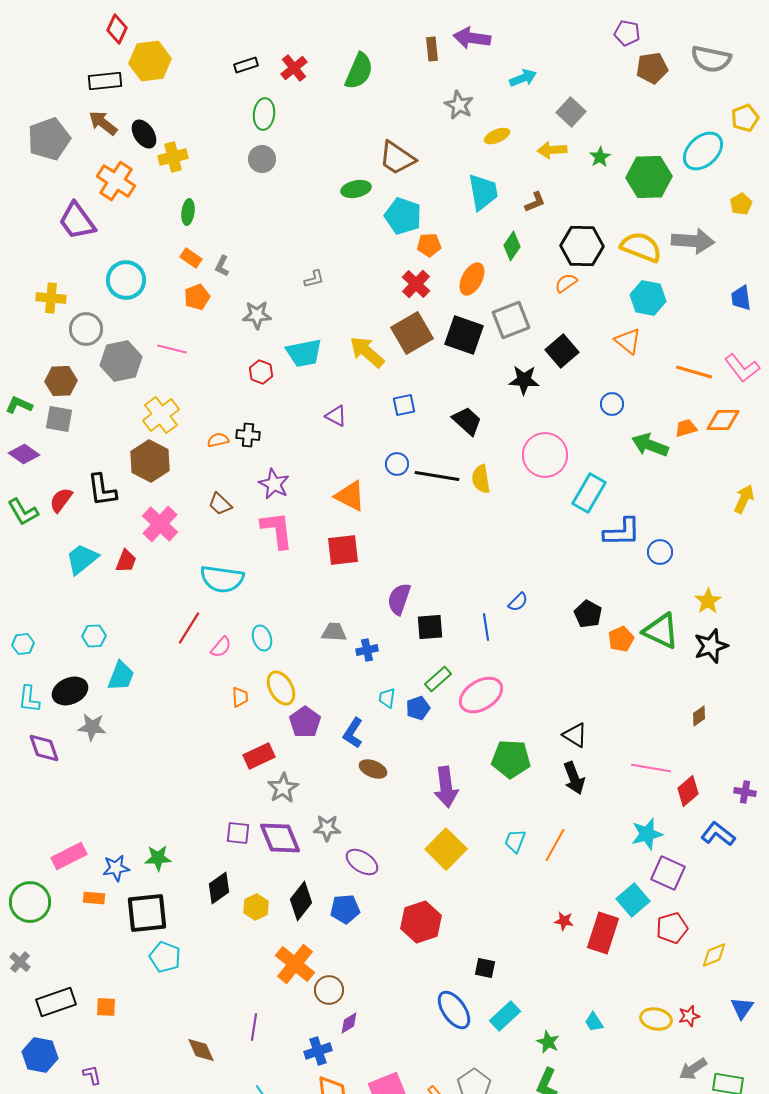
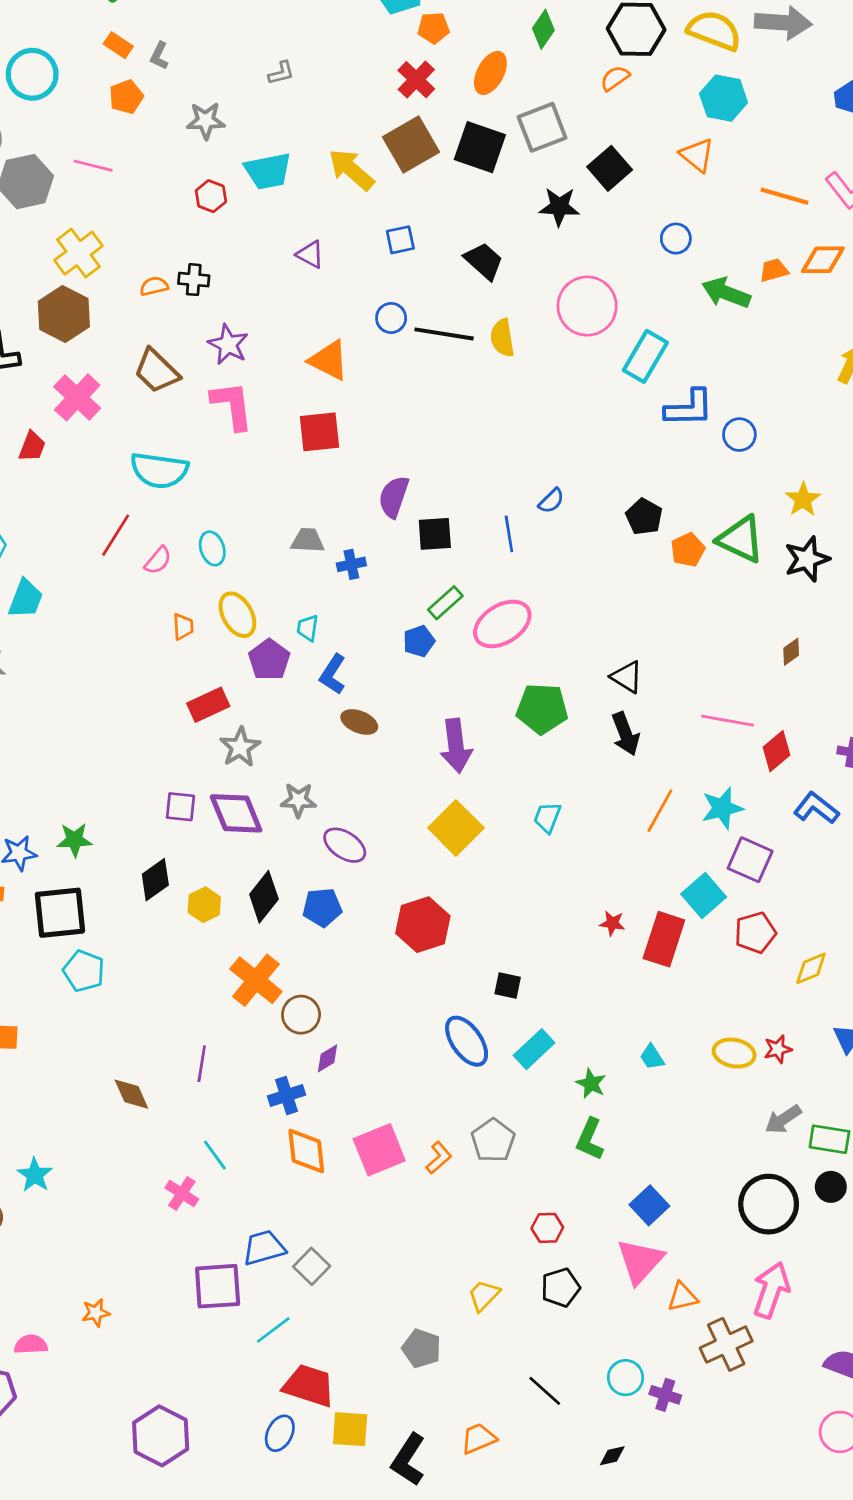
brown trapezoid: (220, 504) -> (157, 371), size x1.5
cyan trapezoid: (387, 698) -> (308, 628), moved
orange line: (555, 845) -> (660, 811), moved

